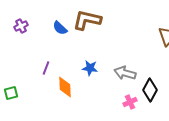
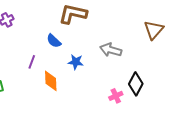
blue semicircle: (60, 28) -> (54, 41), moved
gray arrow: (125, 73) -> (111, 50), moved

